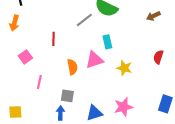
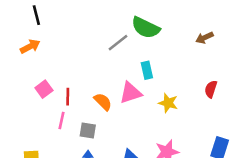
orange arrow: (14, 23) -> (30, 46), turned -133
red line: (53, 39) -> (68, 97), moved
orange semicircle: (72, 67) -> (103, 102), turned -35
gray square: (67, 96) -> (88, 131), moved

